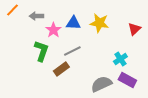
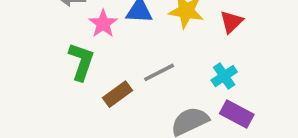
red triangle: (134, 29) -> (231, 22), moved
gray line: (72, 51) -> (159, 72), moved

